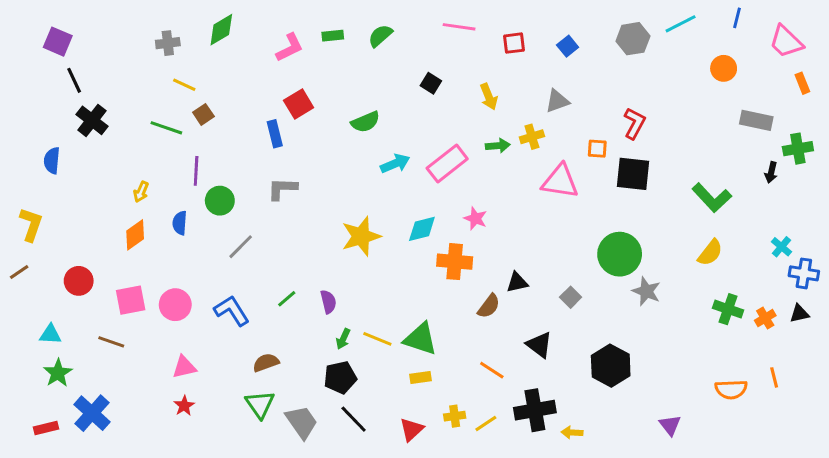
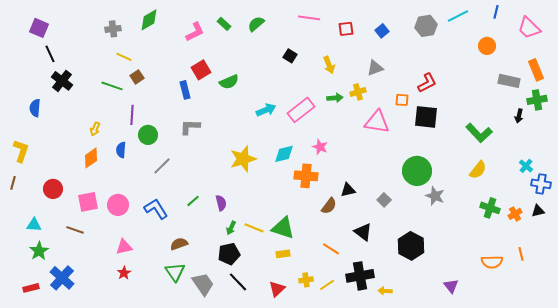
green rectangle: (333, 36) -> (224, 24), turned 48
orange rectangle: (802, 83) -> (536, 70), moved, size x1.5
green semicircle: (365, 122) -> (229, 82), moved
red L-shape: (634, 123) -> (427, 83), turned 35
brown line: (19, 272) -> (13, 183), turned -40

